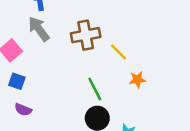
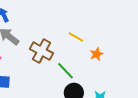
brown cross: (86, 35) -> (41, 51), moved, turned -35

